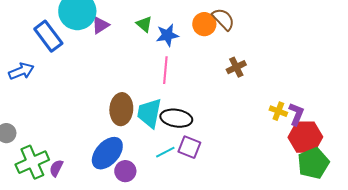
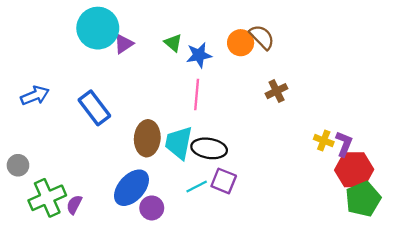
blue rectangle: (48, 36) -> (94, 108), moved

